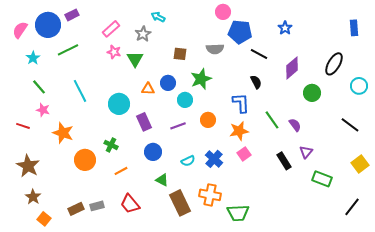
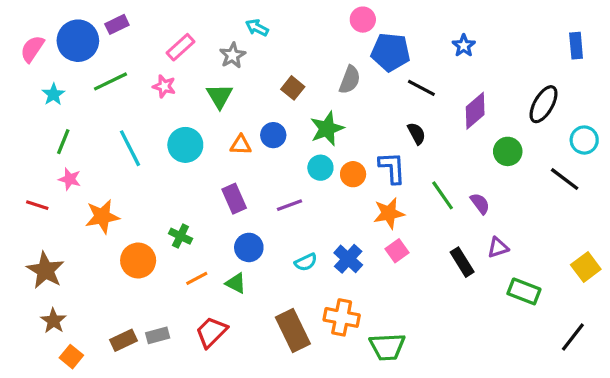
gray semicircle: (215, 49) -> (350, 80), turned -66
pink star: (114, 52) -> (164, 86), moved
brown square: (180, 54) -> (293, 88), turned 32
green line: (39, 87) -> (63, 142), turned 63
cyan circle: (185, 100) -> (320, 168), moved
cyan circle: (119, 104) -> (185, 145), moved
orange circle: (208, 120) -> (353, 174), moved
black line: (350, 125) -> (565, 179), moved
orange star: (63, 133) -> (102, 217), turned -30
purple triangle: (306, 152) -> (498, 247), turned 32
green triangle: (162, 180) -> (236, 283), moved
red trapezoid: (130, 204) -> (211, 332), turned 85

